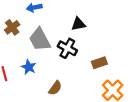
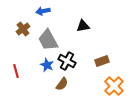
black cross: (67, 48) -> (67, 61), moved
blue star: (29, 67) -> (47, 65), moved

